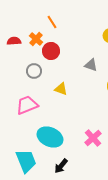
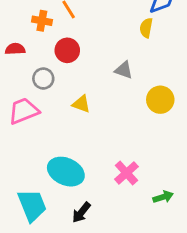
orange cross: (36, 39) -> (42, 21), moved, turned -32
red semicircle: (14, 41) -> (15, 49), moved
pink trapezoid: (27, 105) -> (24, 111), moved

